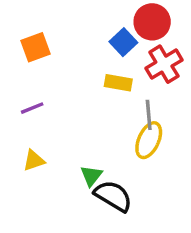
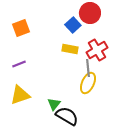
red cross: (164, 64) -> (97, 50), moved
yellow triangle: (34, 160) -> (20, 95), size x1.5

